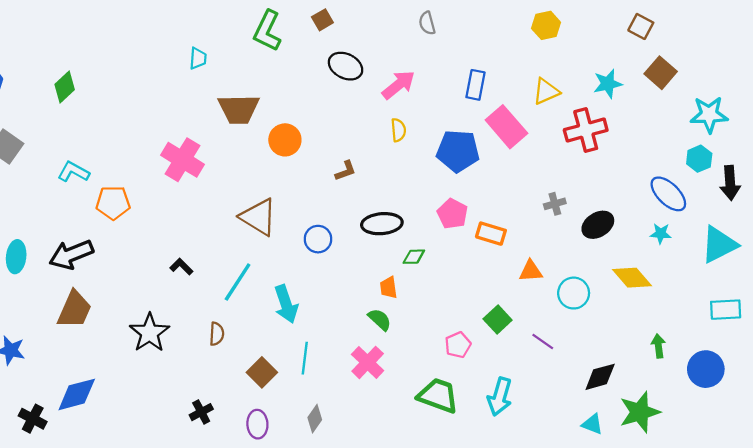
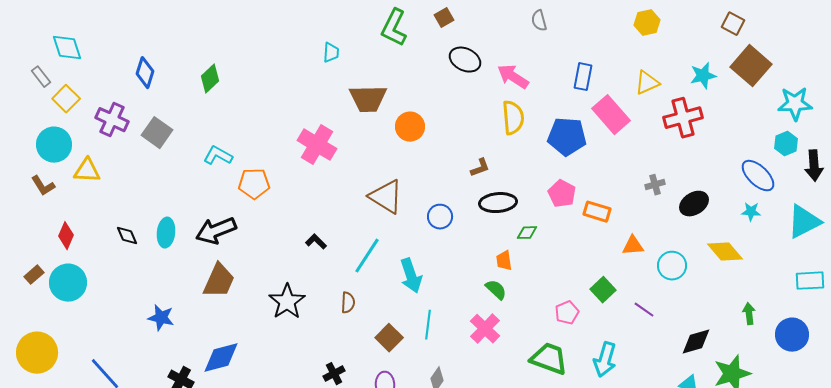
brown square: (661, 73) -> (751, 66), size x1.4
pink arrow: (398, 85) -> (513, 77), turned -108
yellow semicircle: (398, 130) -> (513, 118), size x1.6
brown L-shape: (346, 171) -> (480, 168), moved

